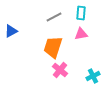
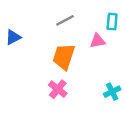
cyan rectangle: (81, 13) -> (112, 22), moved
pink cross: (60, 70) -> (58, 89), moved

